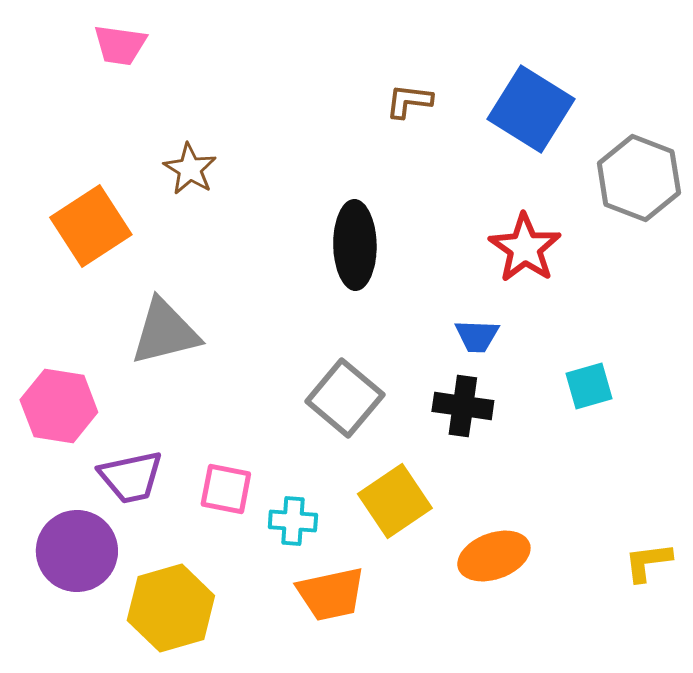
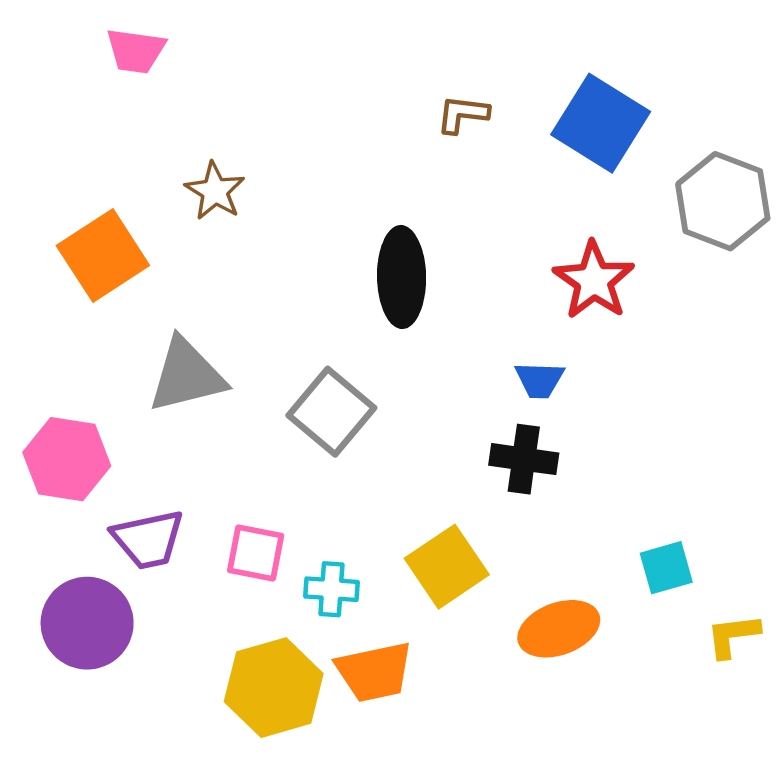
cyan square: (589, 386) -> (666, 568), moved
gray square: (345, 398) -> (331, 412), moved
yellow hexagon: (171, 608) -> (274, 688), moved

